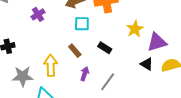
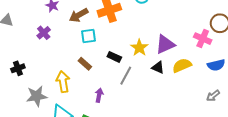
yellow star: (135, 29) -> (139, 48), moved
purple arrow: (85, 74) -> (99, 95), moved
gray line: (108, 82) -> (126, 76), moved

